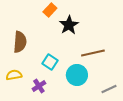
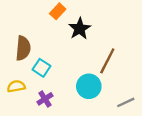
brown line: (93, 53) -> (107, 61), turned -50
cyan square: (50, 62) -> (42, 68), moved

